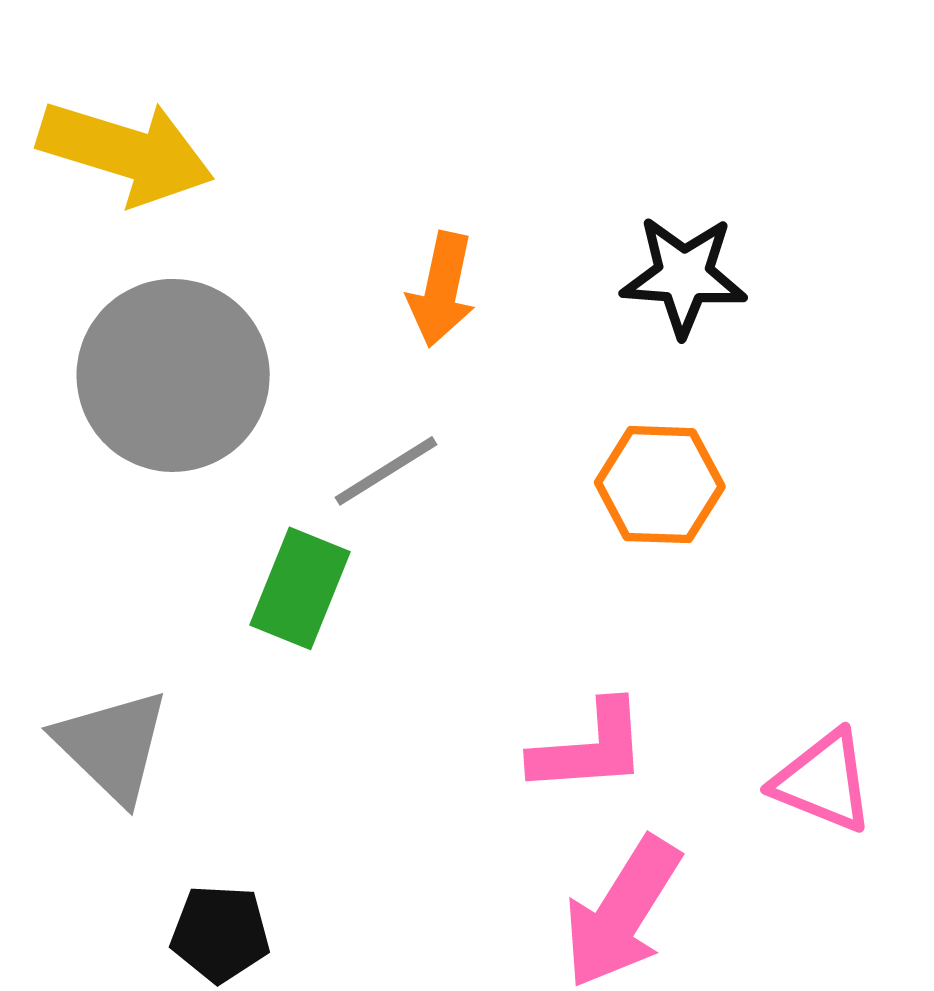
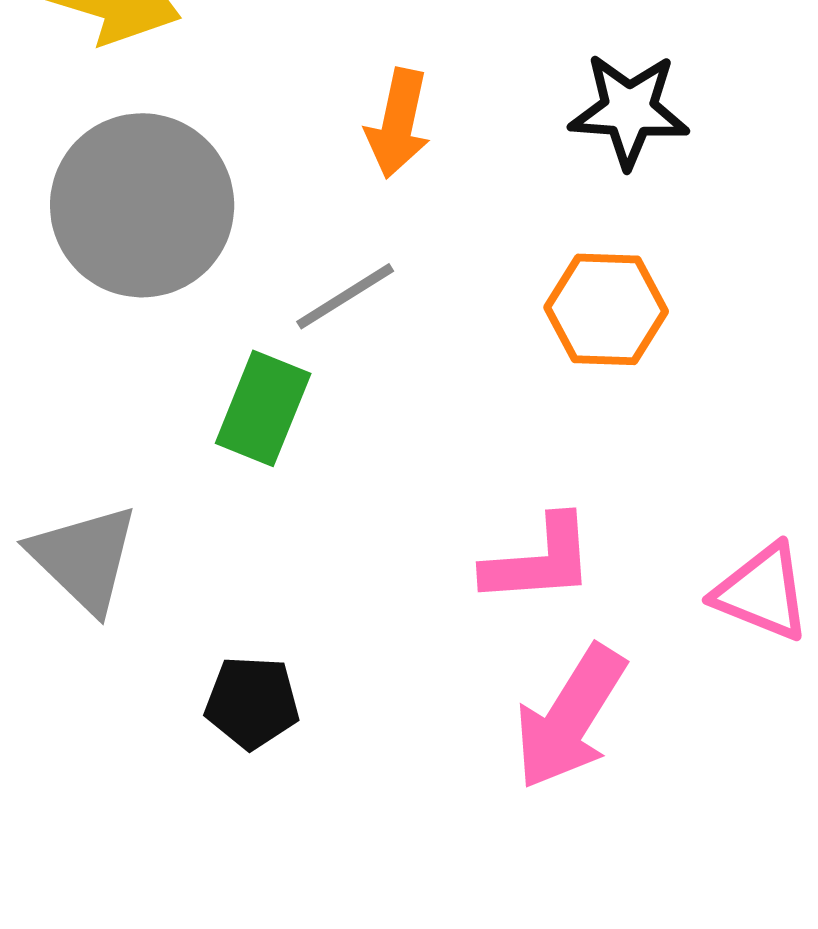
black pentagon: (220, 933) -> (252, 702), moved

